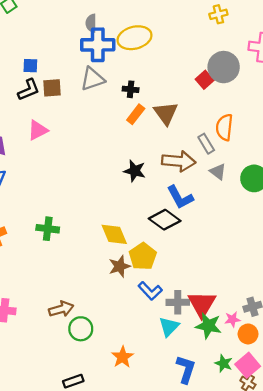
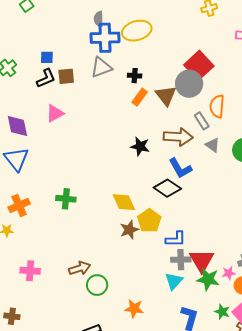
gray circle: (224, 67) -> (189, 84), moved
red square: (205, 80) -> (199, 65), size x1.8
blue L-shape: (150, 291) -> (176, 239), moved, turned -45
orange star: (122, 357) -> (134, 309), turned -30

